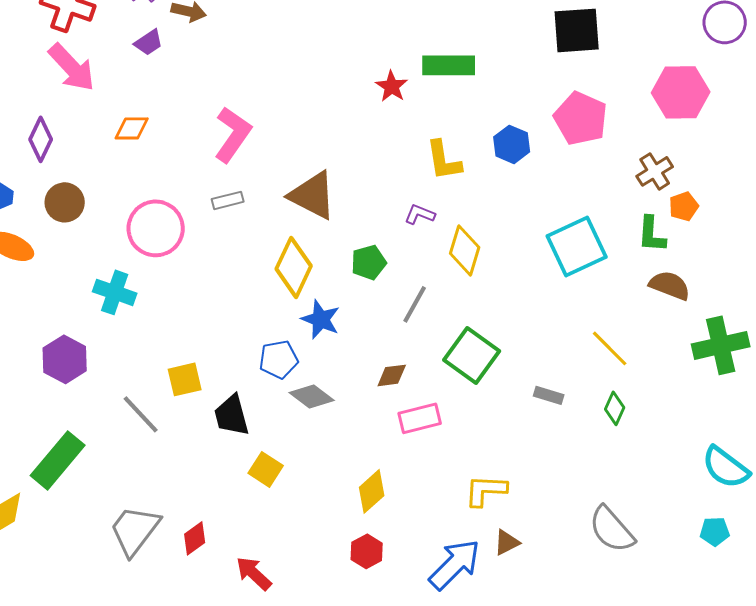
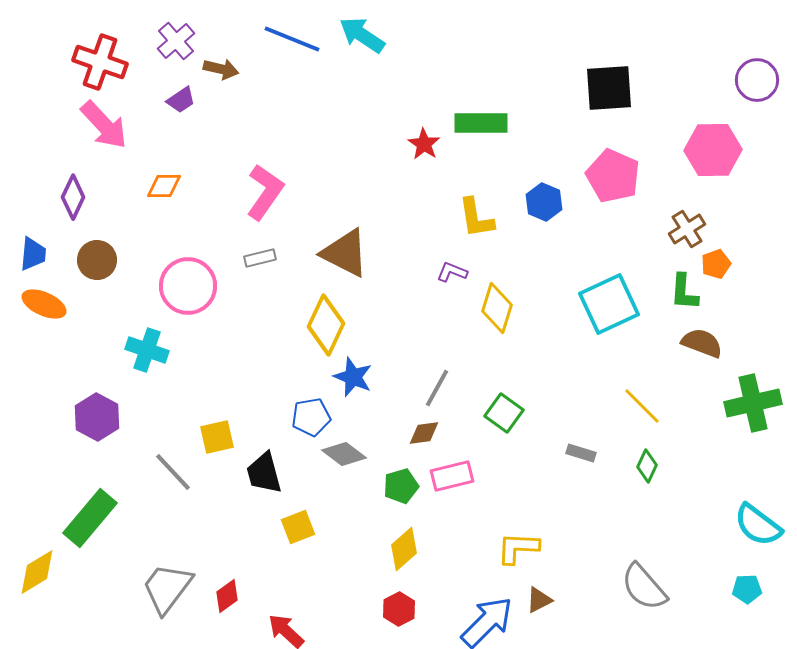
green pentagon: (369, 262) -> (401, 486), moved
gray line: (415, 304) -> (437, 388), moved
green square: (472, 355) -> (504, 413), size x0.7
yellow square: (266, 469) -> (298, 527), turned 36

